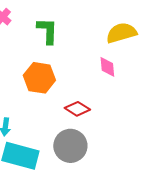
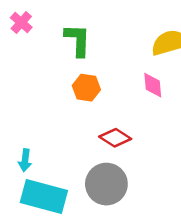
orange hexagon: (39, 78) -> (86, 88), moved, size x0.7

